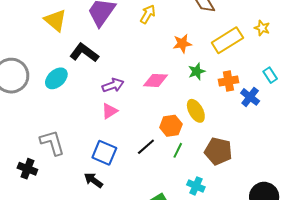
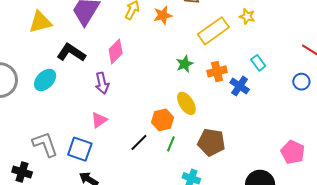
yellow triangle: (55, 20) -> (40, 22), turned -50
orange star: (182, 43) -> (163, 15), moved
pink diamond: (155, 80) -> (116, 51), moved, turned -45
purple arrow: (113, 85) -> (102, 83), turned 100
pink triangle: (110, 111) -> (99, 120), moved
blue square: (104, 153) -> (80, 149), moved

